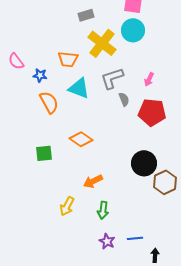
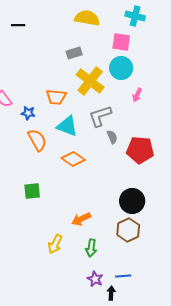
pink arrow: (149, 79) -> (137, 95), moved
orange diamond: (81, 139) -> (73, 159), moved
brown hexagon: (165, 182) -> (128, 230), moved
black arrow: (155, 255) -> (111, 293), moved

